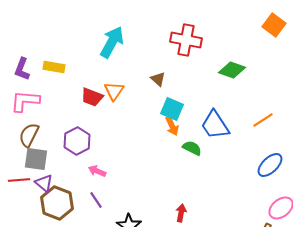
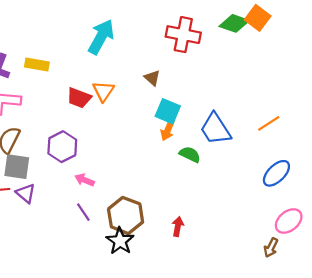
orange square: (274, 25) -> (258, 18), moved
green diamond: (232, 70) -> (234, 23), moved
orange arrow: (172, 126) -> (168, 130), turned 48
brown hexagon: (57, 203) -> (126, 215), moved

